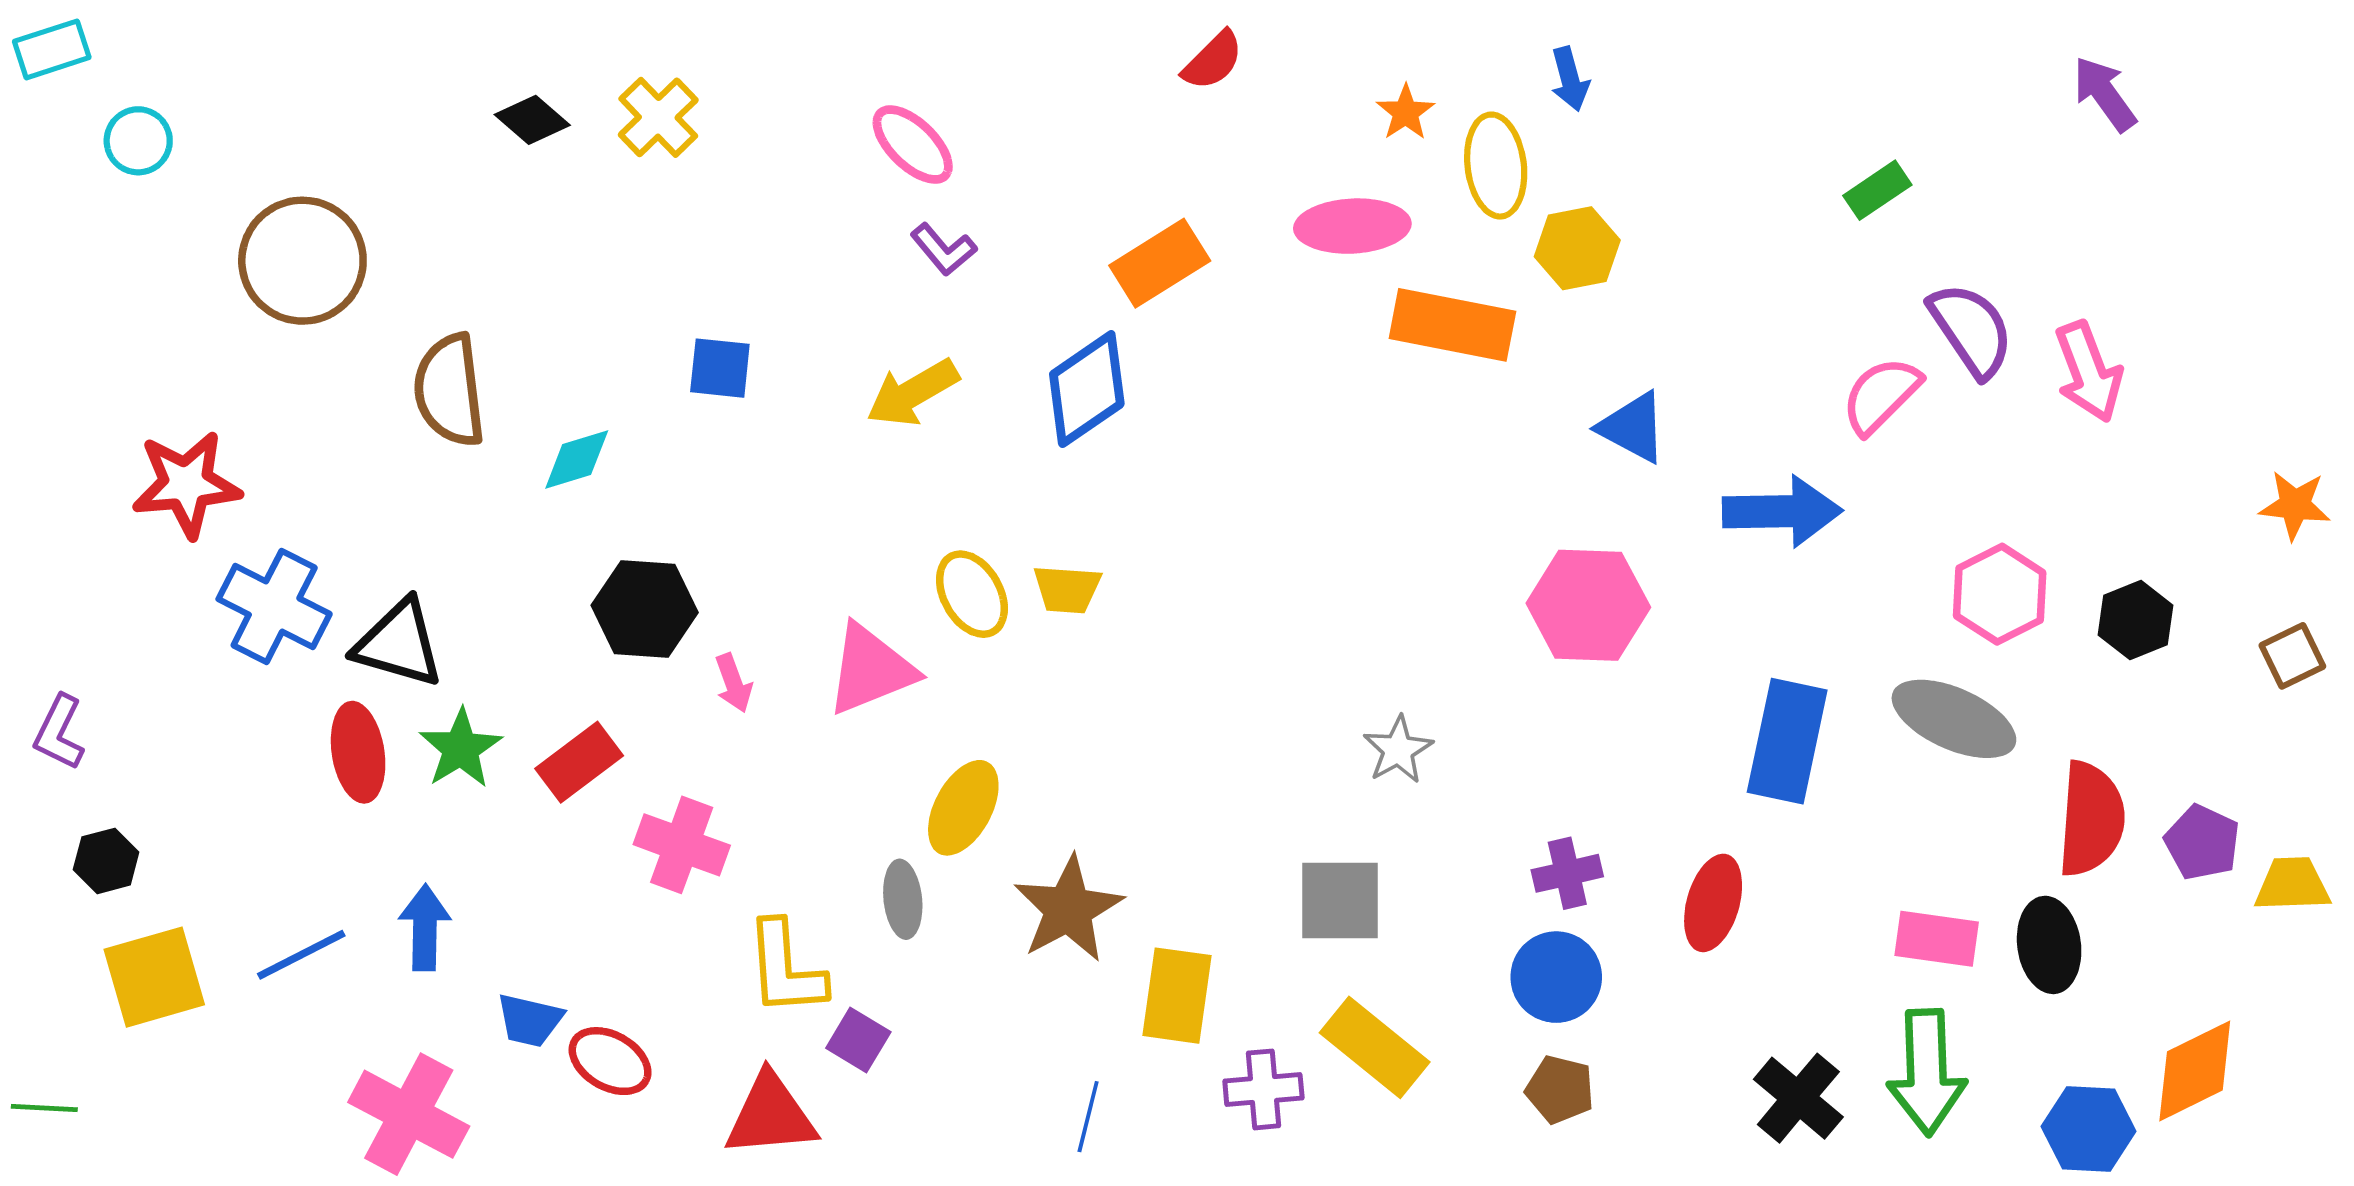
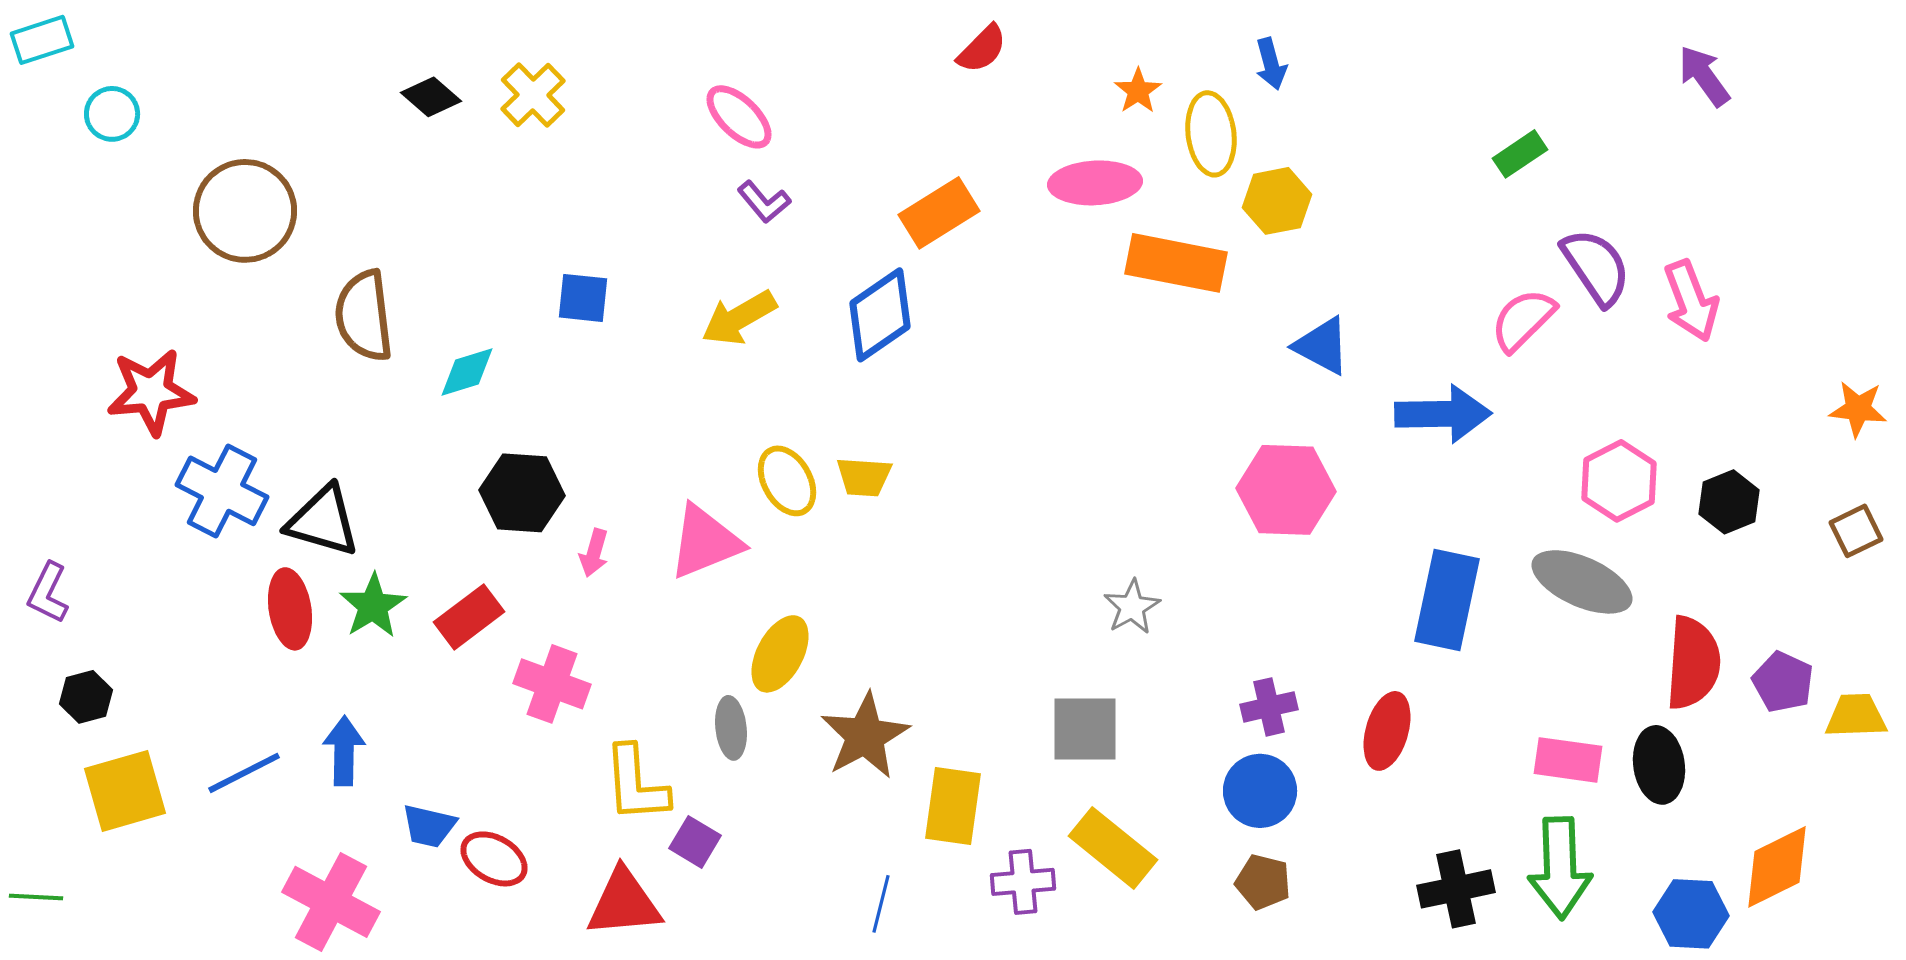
pink arrow: (734, 683) -> (594, 553), turned 36
black cross: (1798, 1098) -> (1456, 889), turned 38

